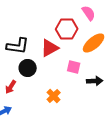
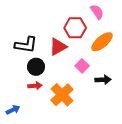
pink square: (74, 67) -> (82, 66), turned 32
red arrow: (11, 87) -> (35, 86), moved, turned -128
orange cross: (54, 96) -> (62, 95), size x1.6

